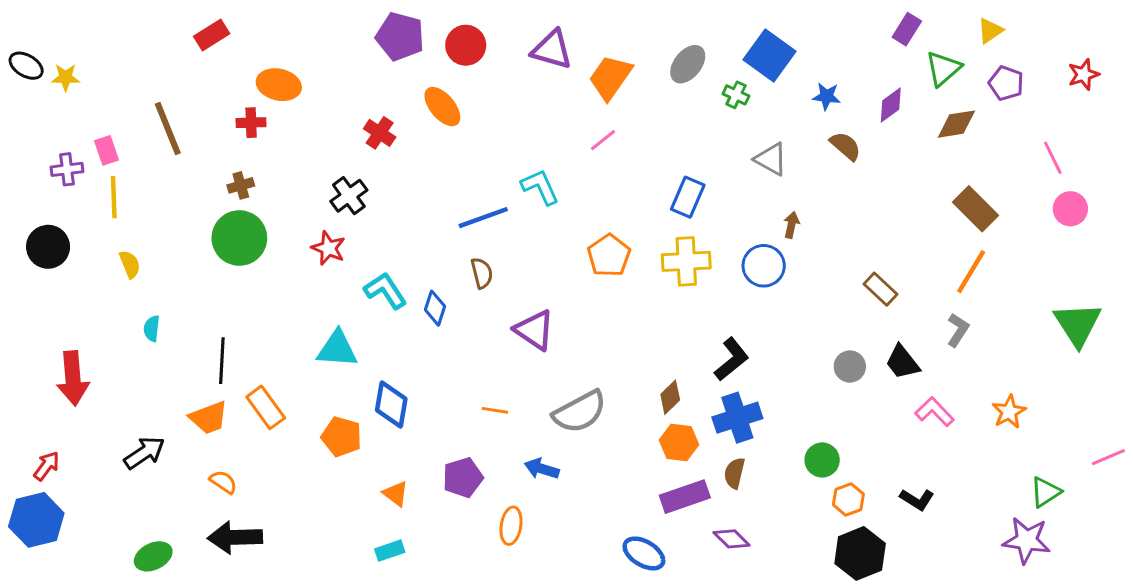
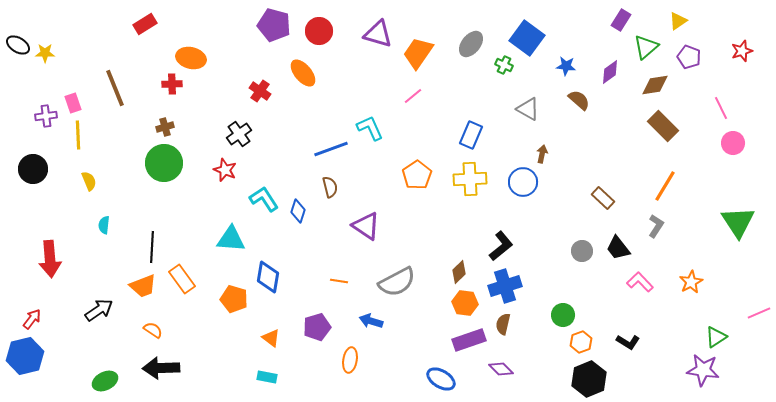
brown rectangle: (975, 209) -> (663, 126), moved
cyan rectangle: (390, 551) -> (267, 377), turned 30

